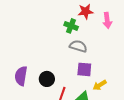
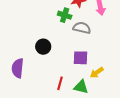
gray semicircle: (78, 46) -> (82, 28), moved
black circle: (47, 79) -> (43, 47), moved

